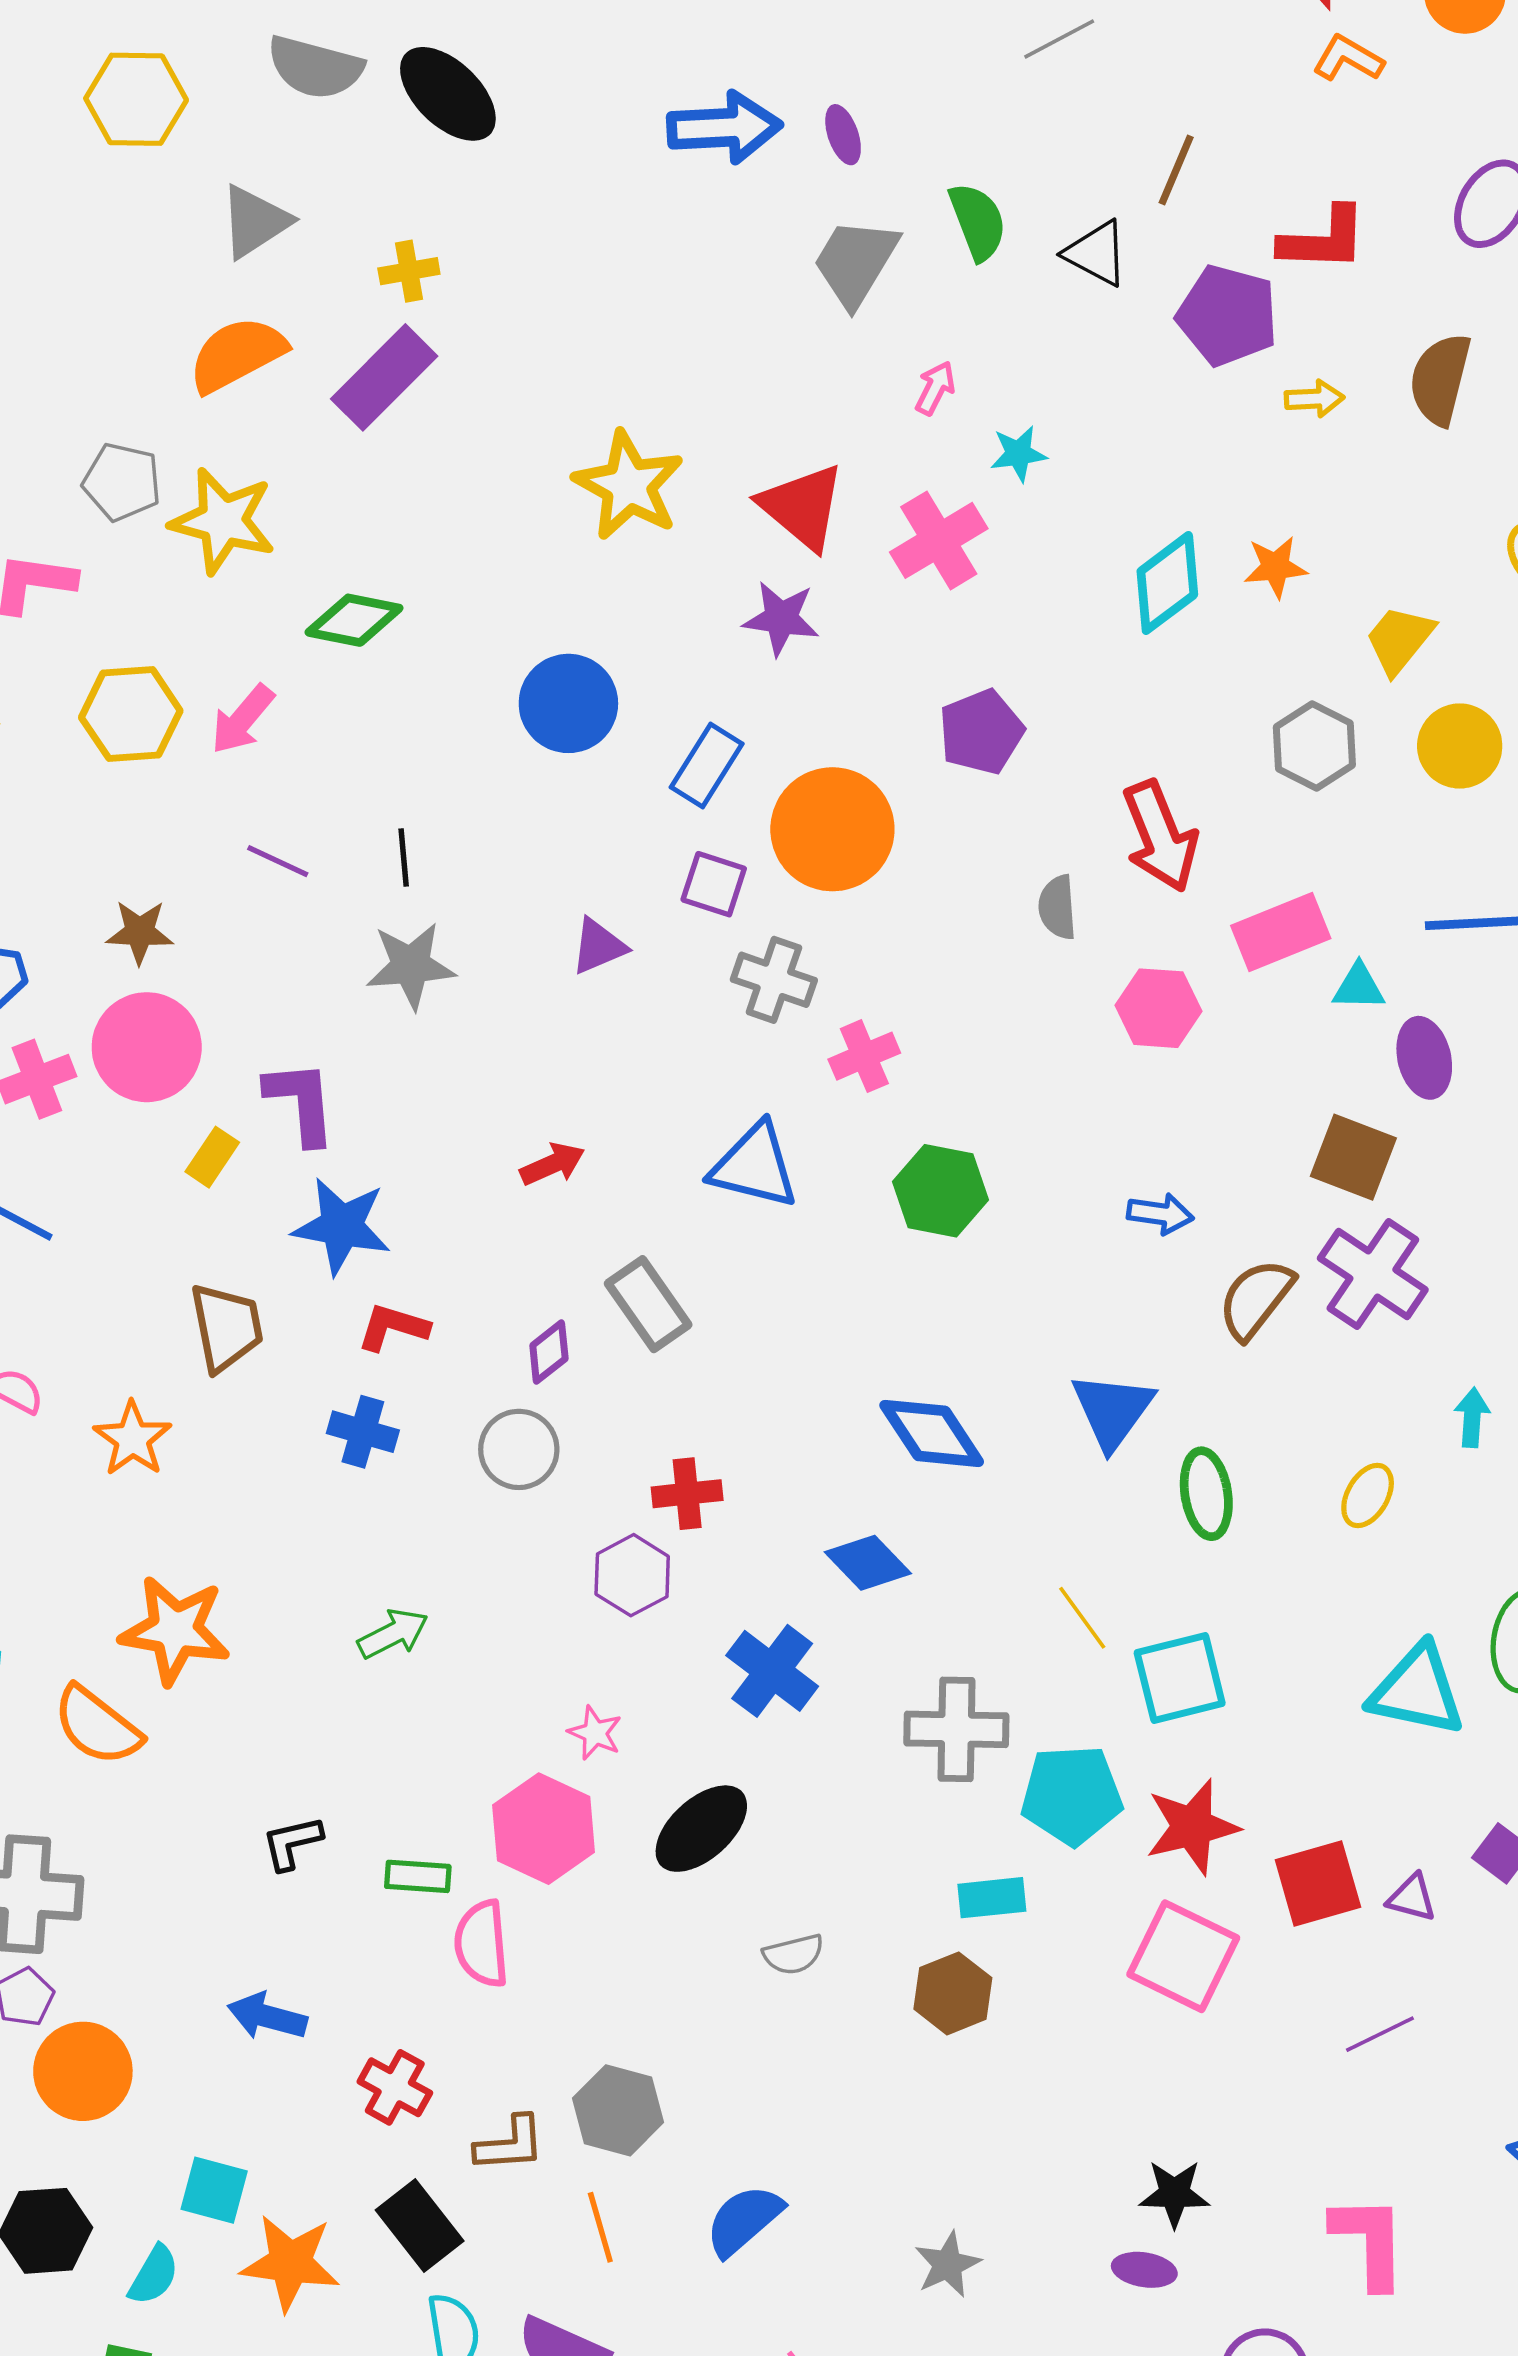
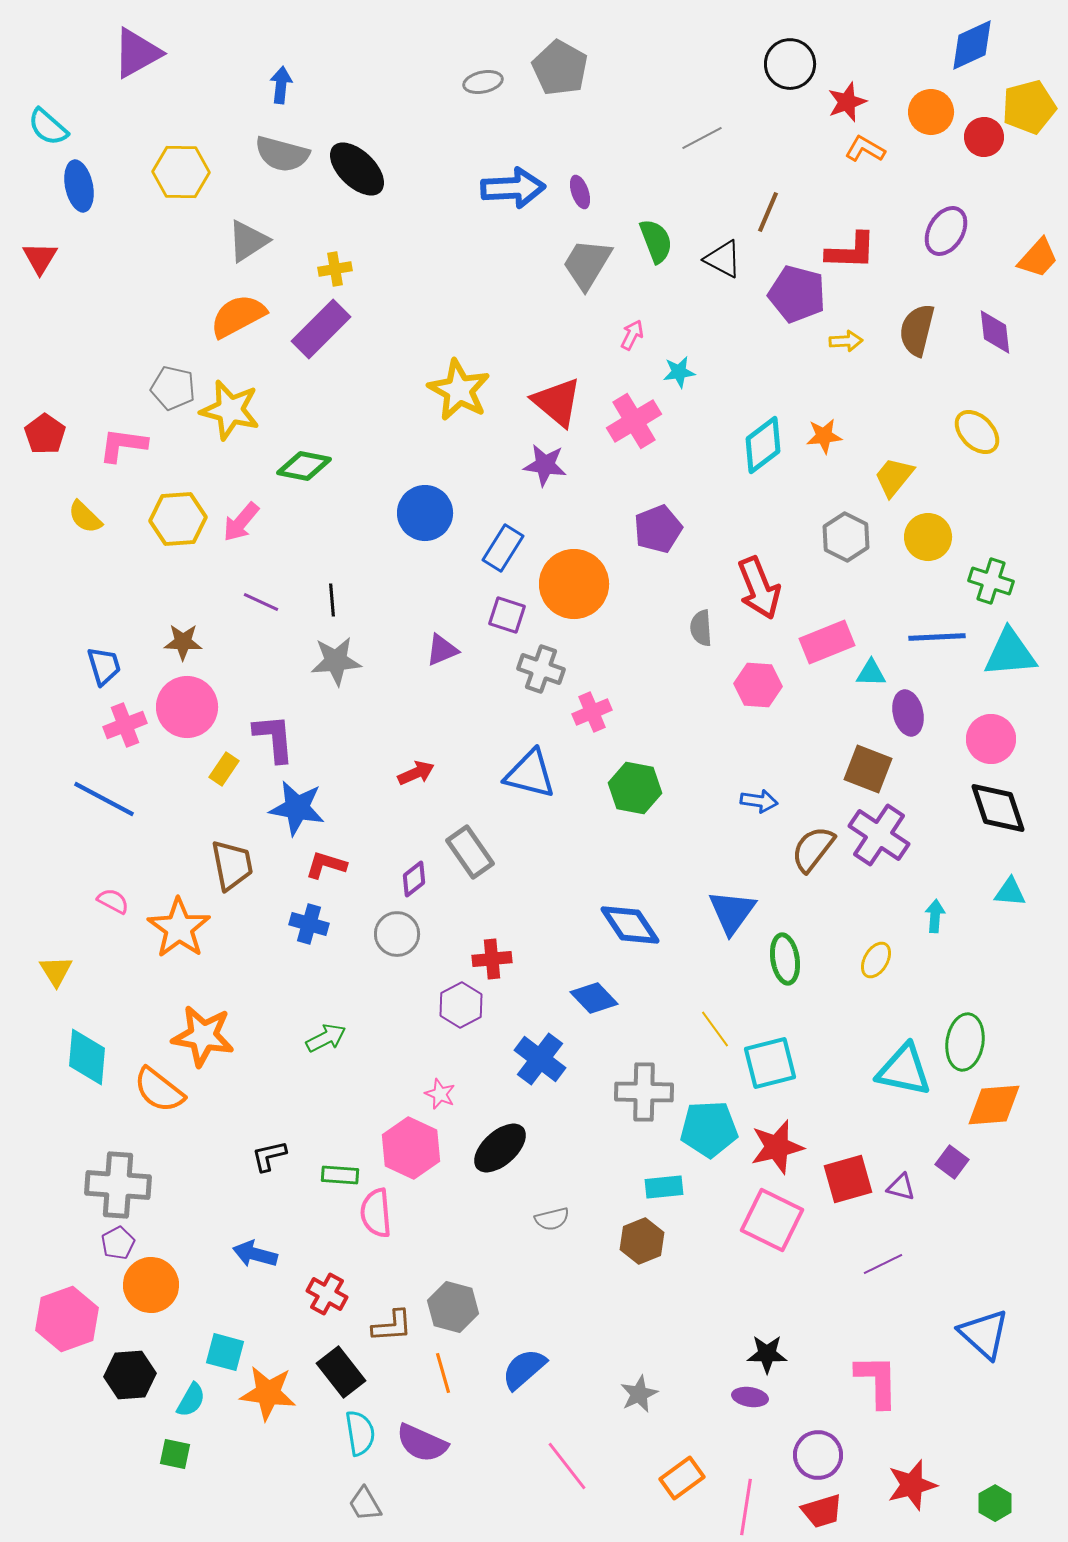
orange star: (133, 1439) -> (179, 928), size x1.4

